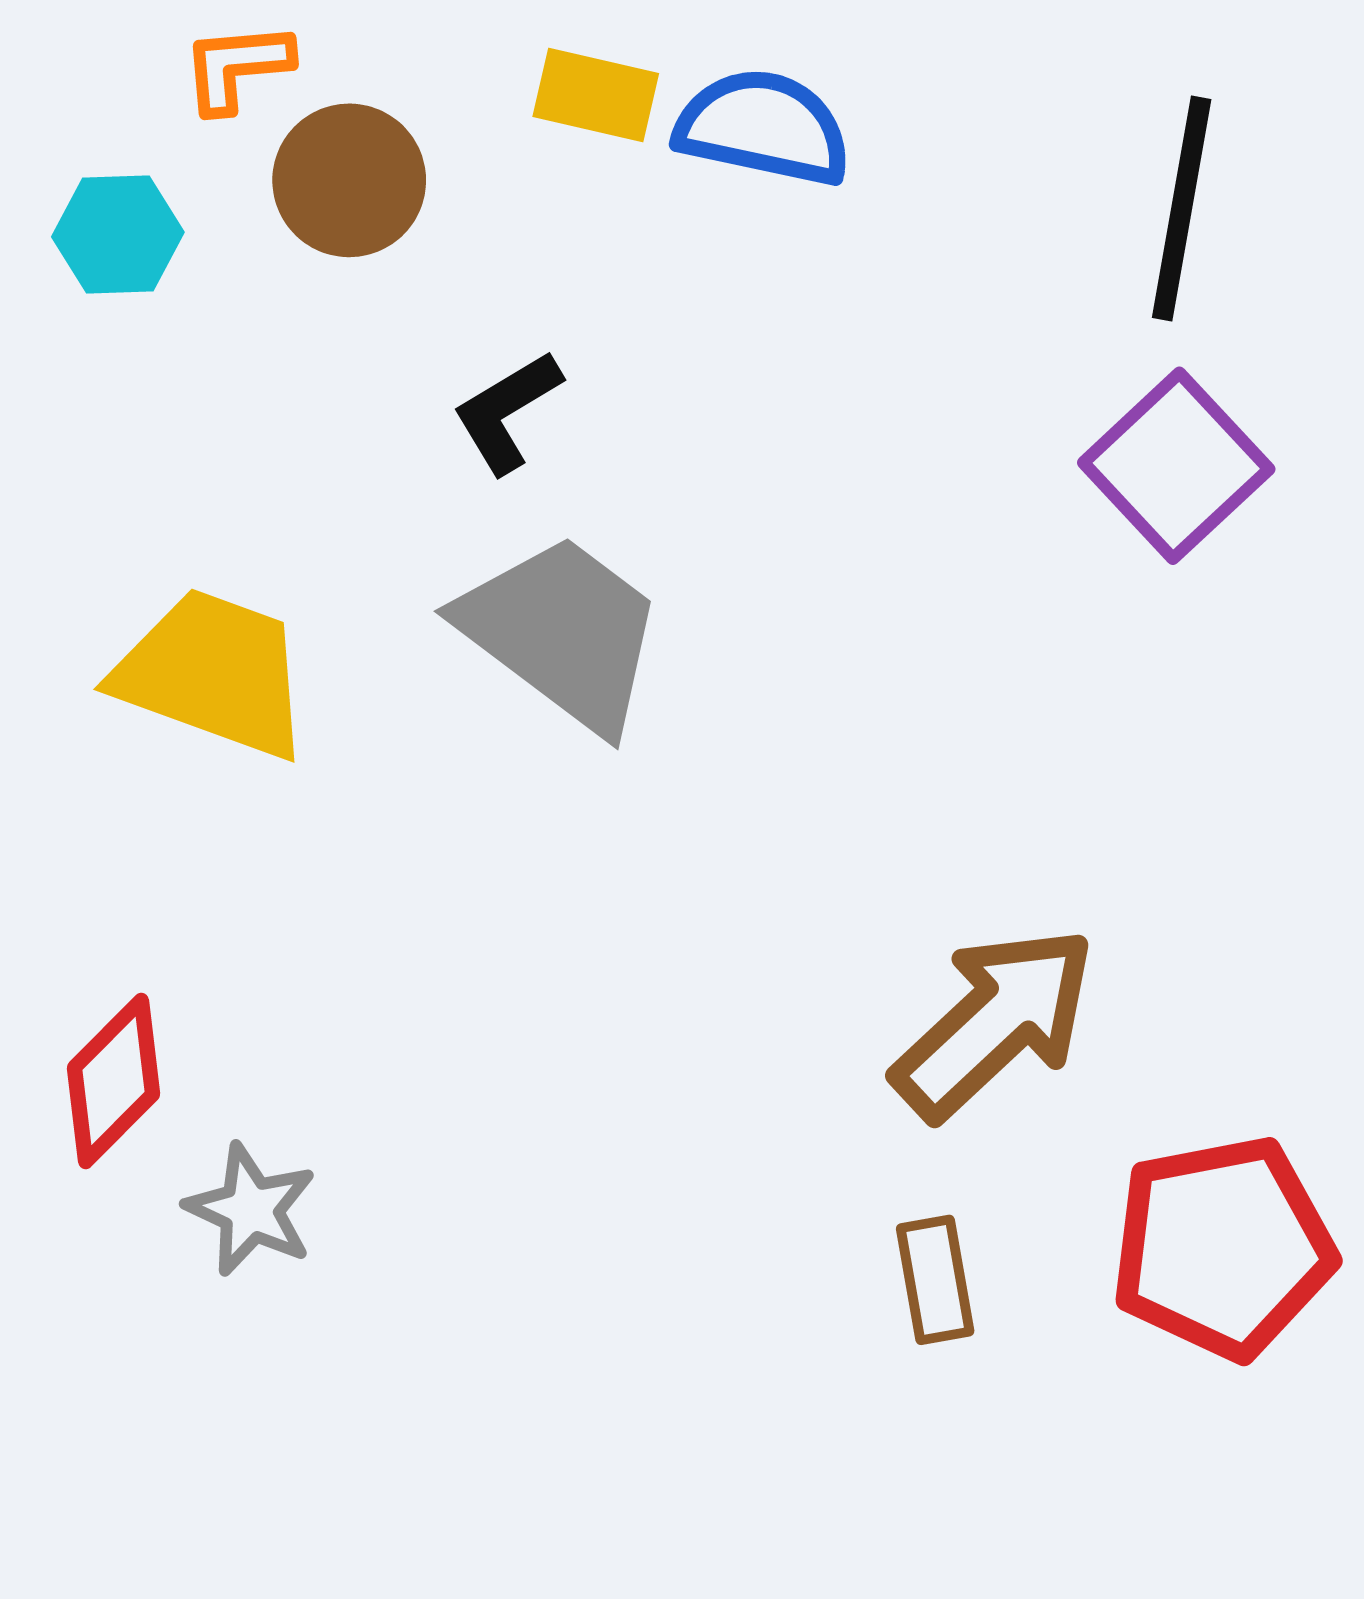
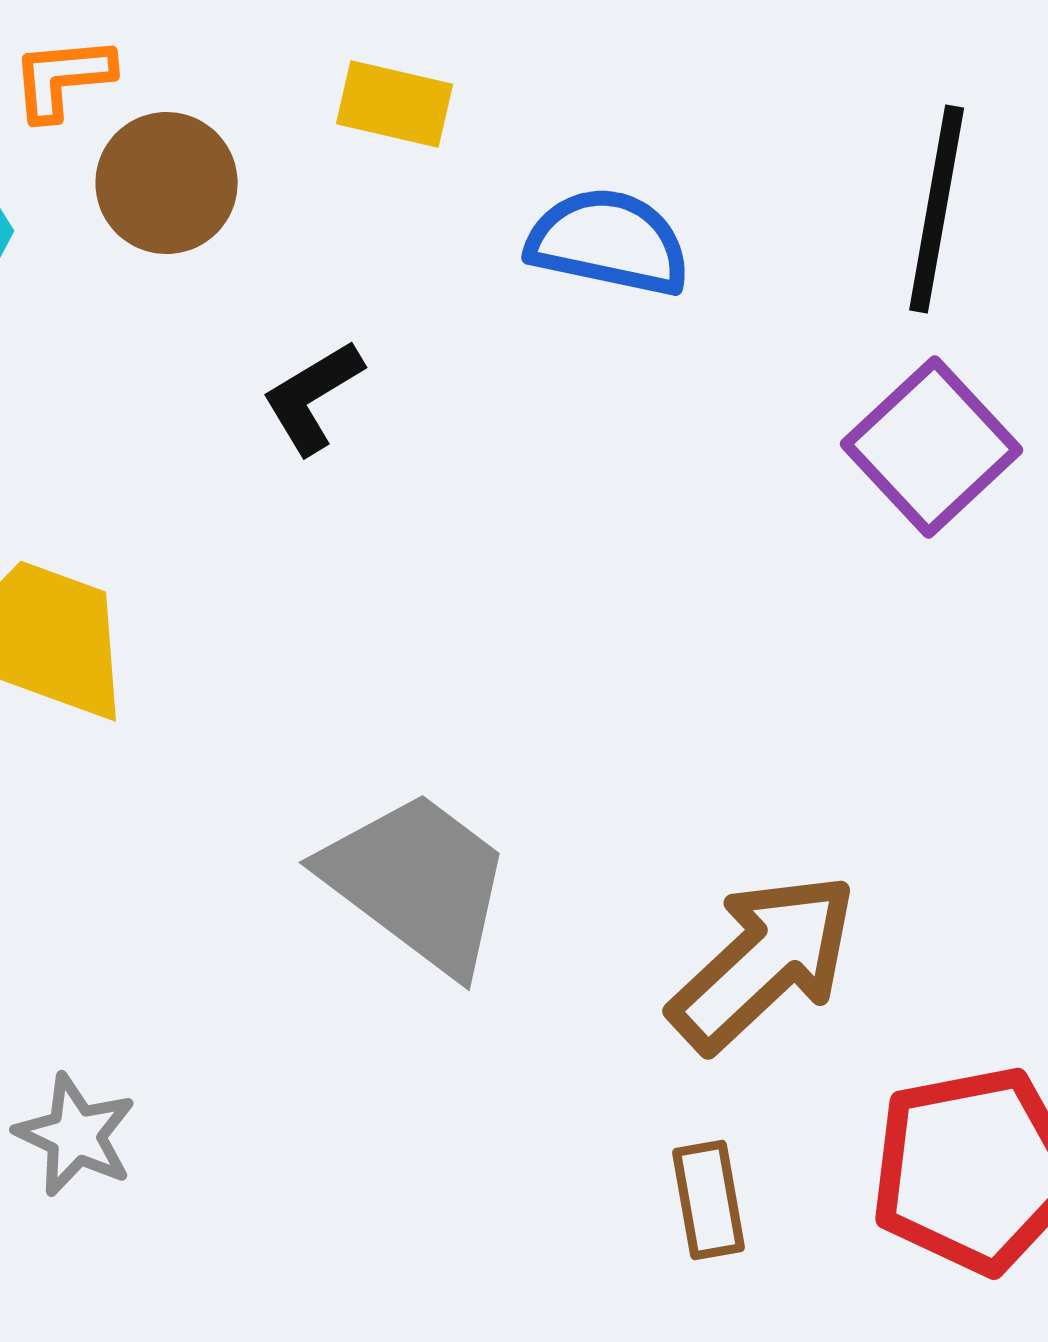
blue semicircle: (763, 127) -> (609, 242), moved
gray trapezoid: (562, 632) -> (418, 882), moved

